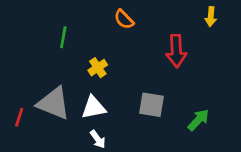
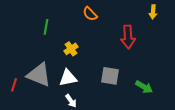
green arrow: (198, 120) -> (144, 87), turned 78

